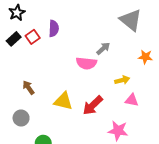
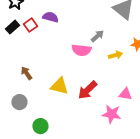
purple semicircle: (54, 28) -> (50, 17), turned -77
yellow arrow: (122, 80) -> (115, 55), moved
pink triangle: (132, 100) -> (125, 94), moved

